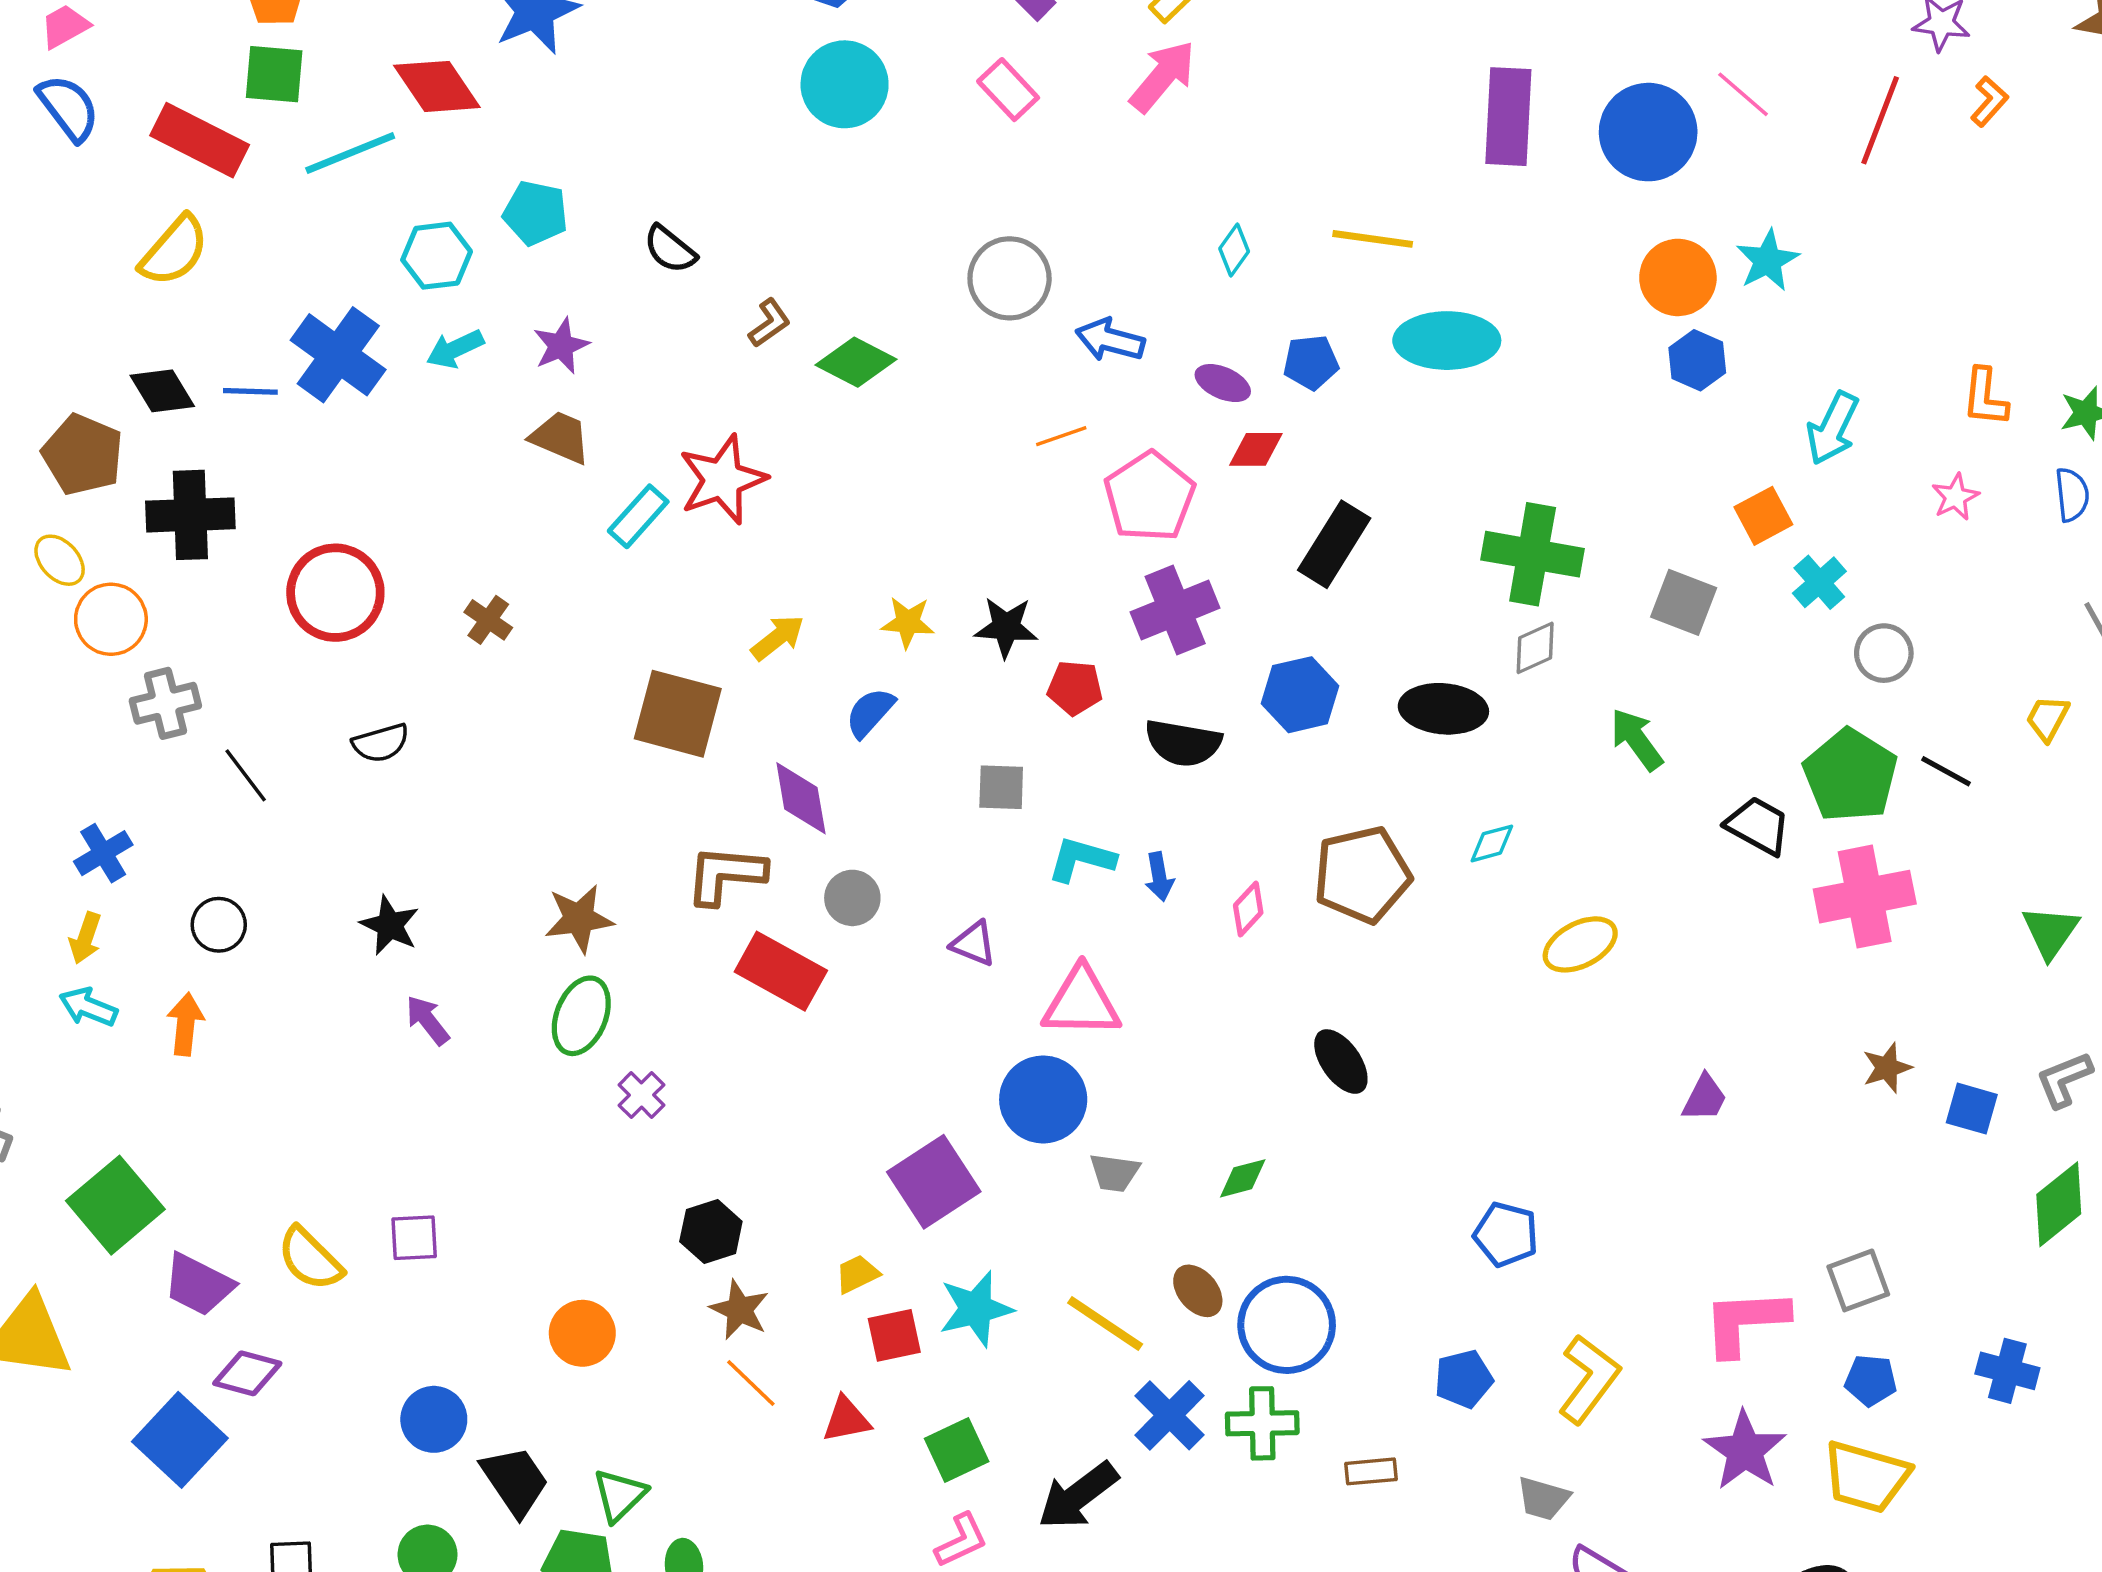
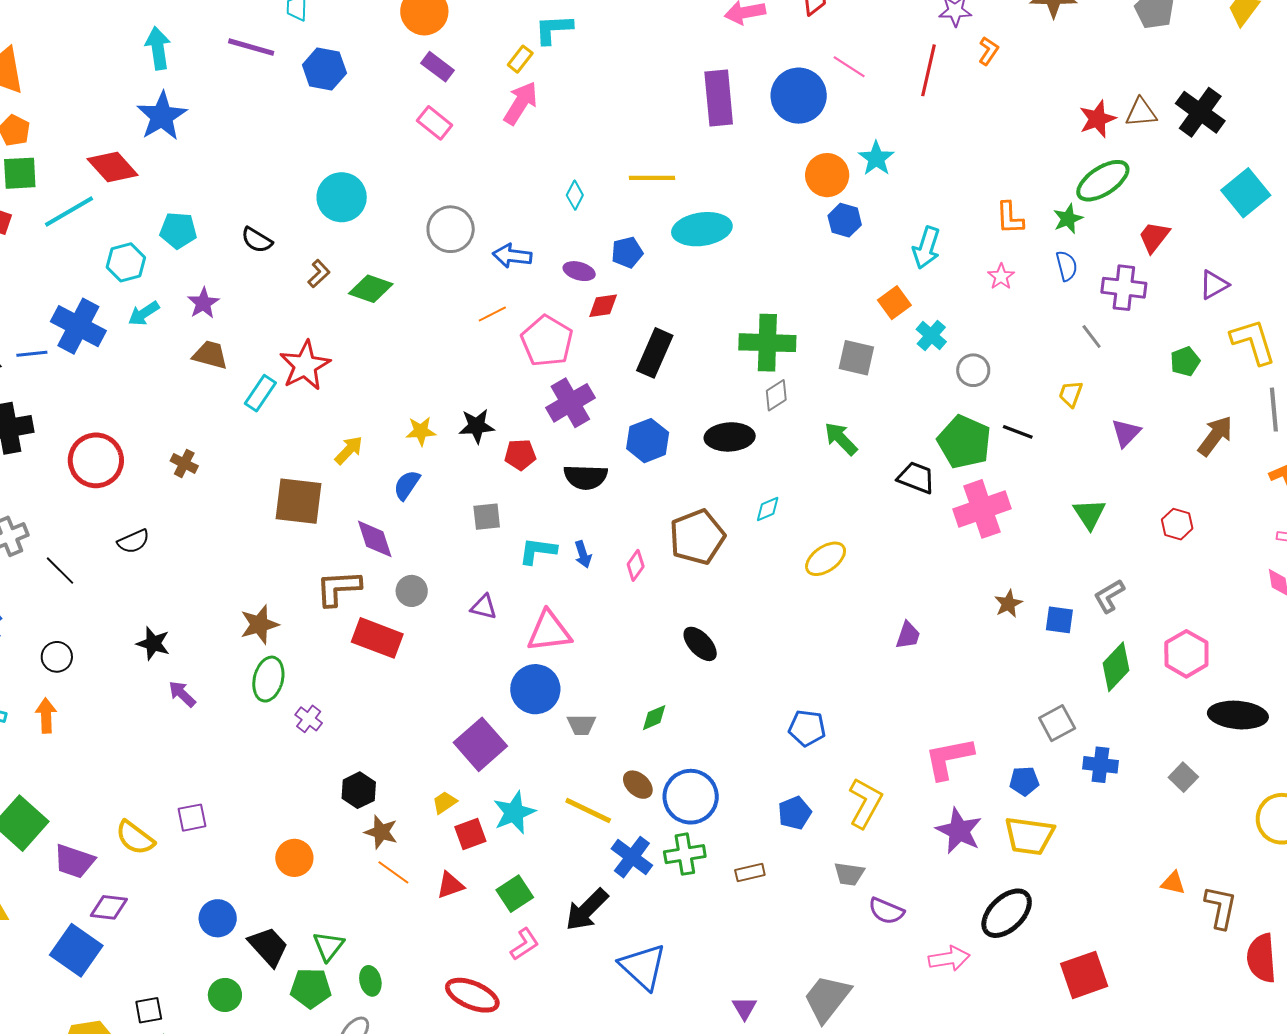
cyan circle: (845, 84) -> (342, 197), moved
gray square: (1858, 1280) -> (1057, 723), moved

